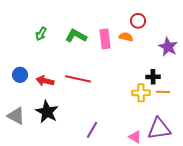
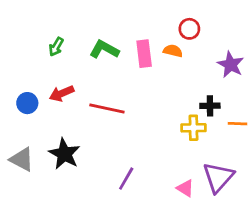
red arrow: (45, 81) -> (62, 93), moved, turned -36
orange line: (163, 92) -> (237, 124), moved
purple triangle: (159, 129) -> (218, 177), turned -40

